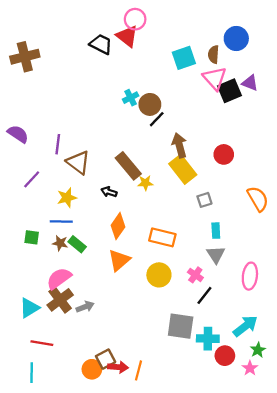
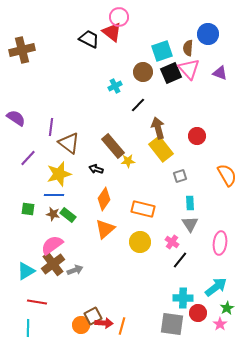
black square: (229, 91) -> (171, 73), moved
brown circle: (150, 104) -> (143, 72), moved
yellow star: (67, 198) -> (59, 174), size x1.4
gray square: (181, 326) -> (172, 324), moved

